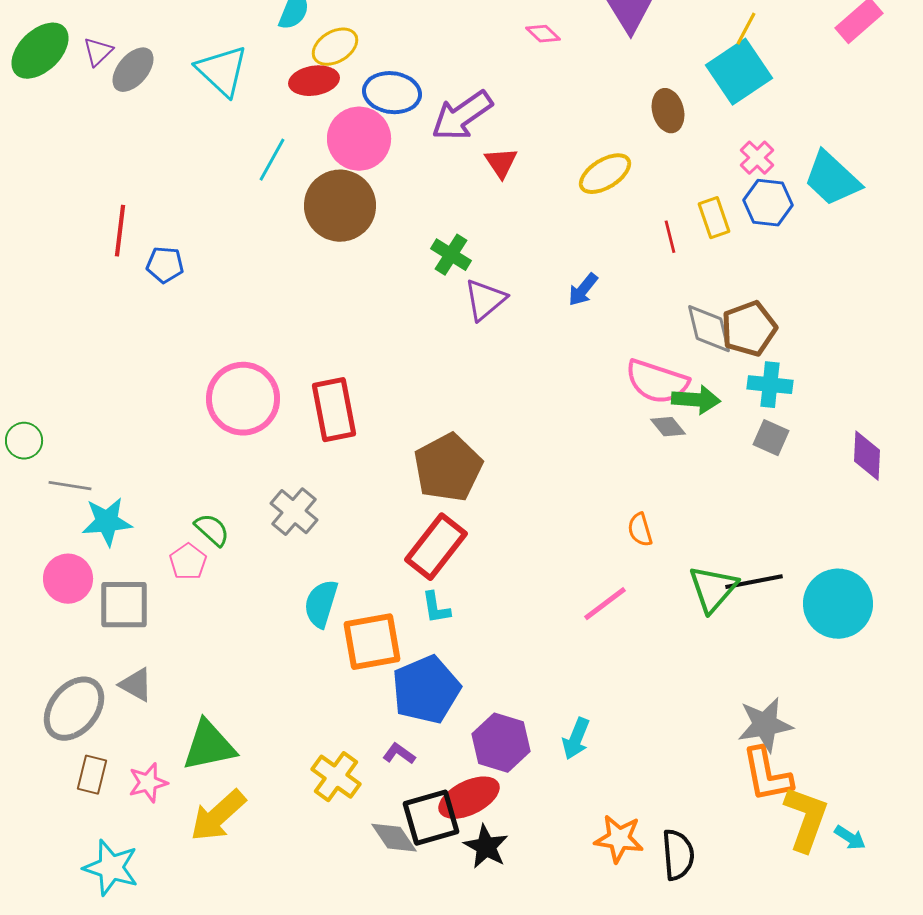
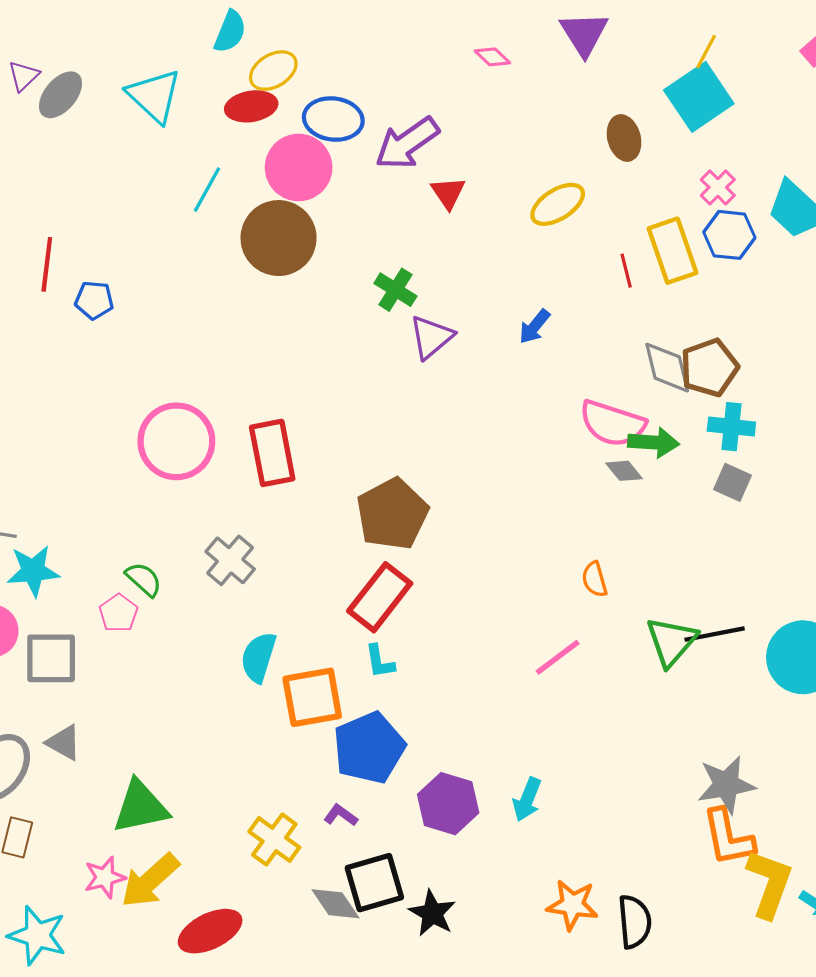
yellow rectangle: (714, 218) -> (672, 251), size x1.5
pink star: (148, 783) -> (105, 877), moved
red ellipse: (469, 798) -> (210, 931), moved

